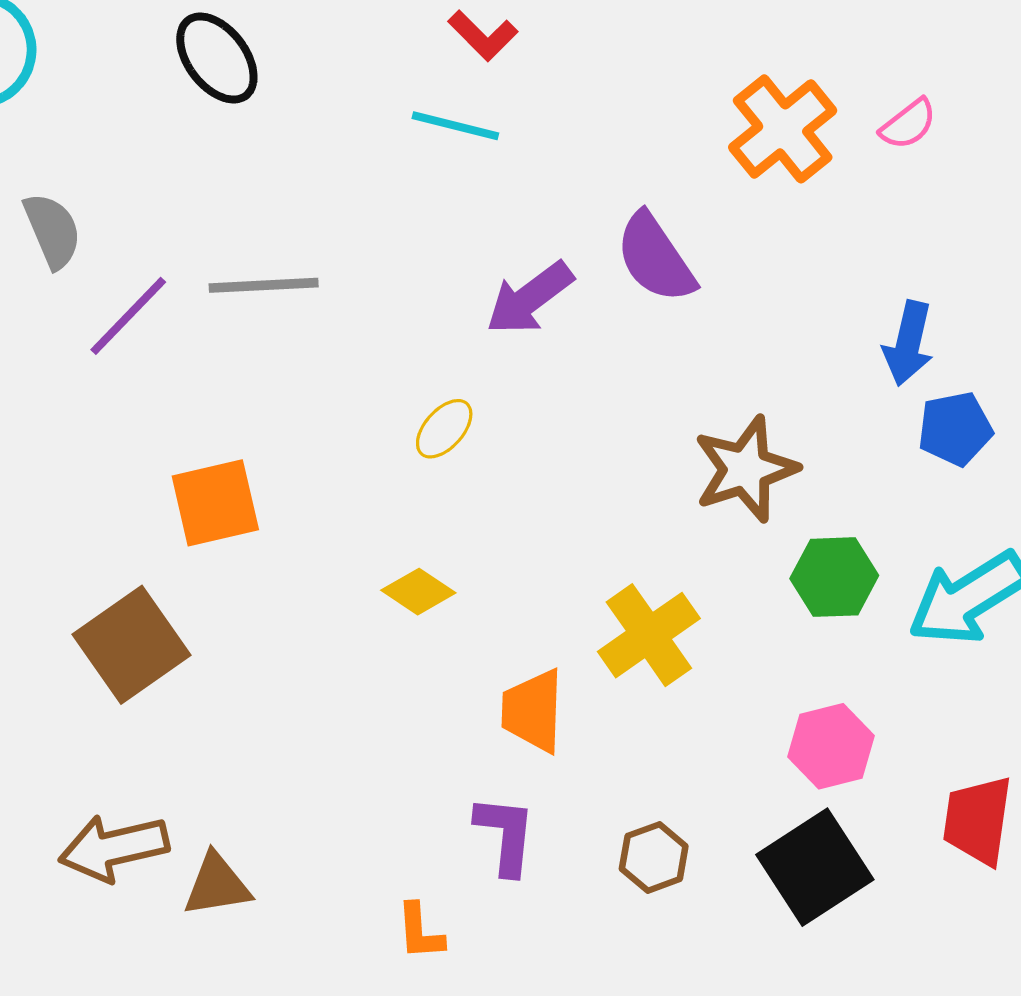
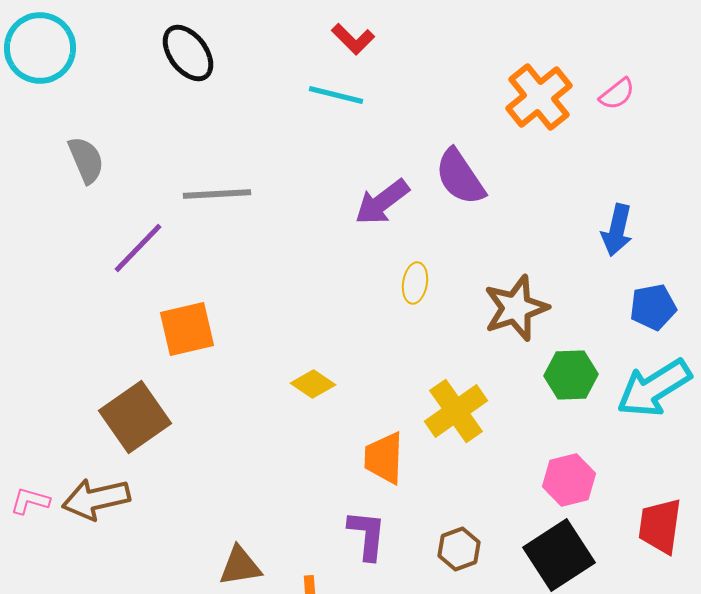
purple line: (128, 316) -> (138, 248), moved
yellow ellipse: (444, 429) -> (415, 283), moved, turned -33
blue pentagon: (955, 429) -> (653, 307), moved
brown arrow: (114, 848) -> (96, 499), moved
brown triangle: (217, 885) -> (240, 566), moved

